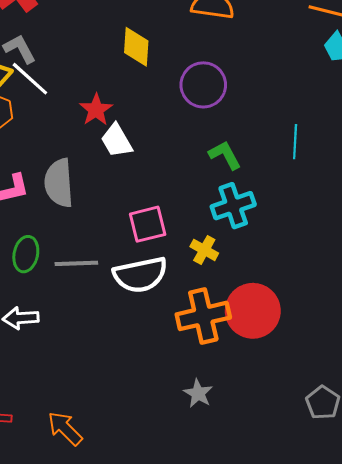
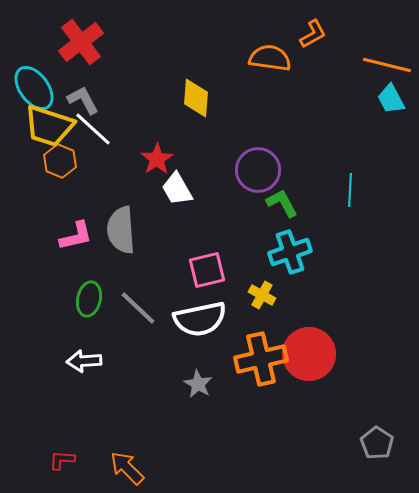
purple circle: (203, 85) -> (258, 170), moved
gray line: (76, 263) -> (138, 308), turned 45
gray star: (198, 393) -> (198, 384), moved

